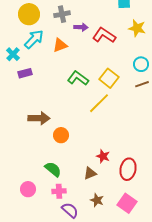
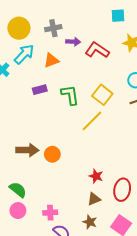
purple rectangle: (25, 73) -> (40, 90), moved
green L-shape: (78, 78) -> (70, 95), turned 45
brown arrow: (39, 118) -> (27, 150), moved
green semicircle: (53, 169) -> (18, 190), moved
brown triangle: (90, 173) -> (94, 199), moved

